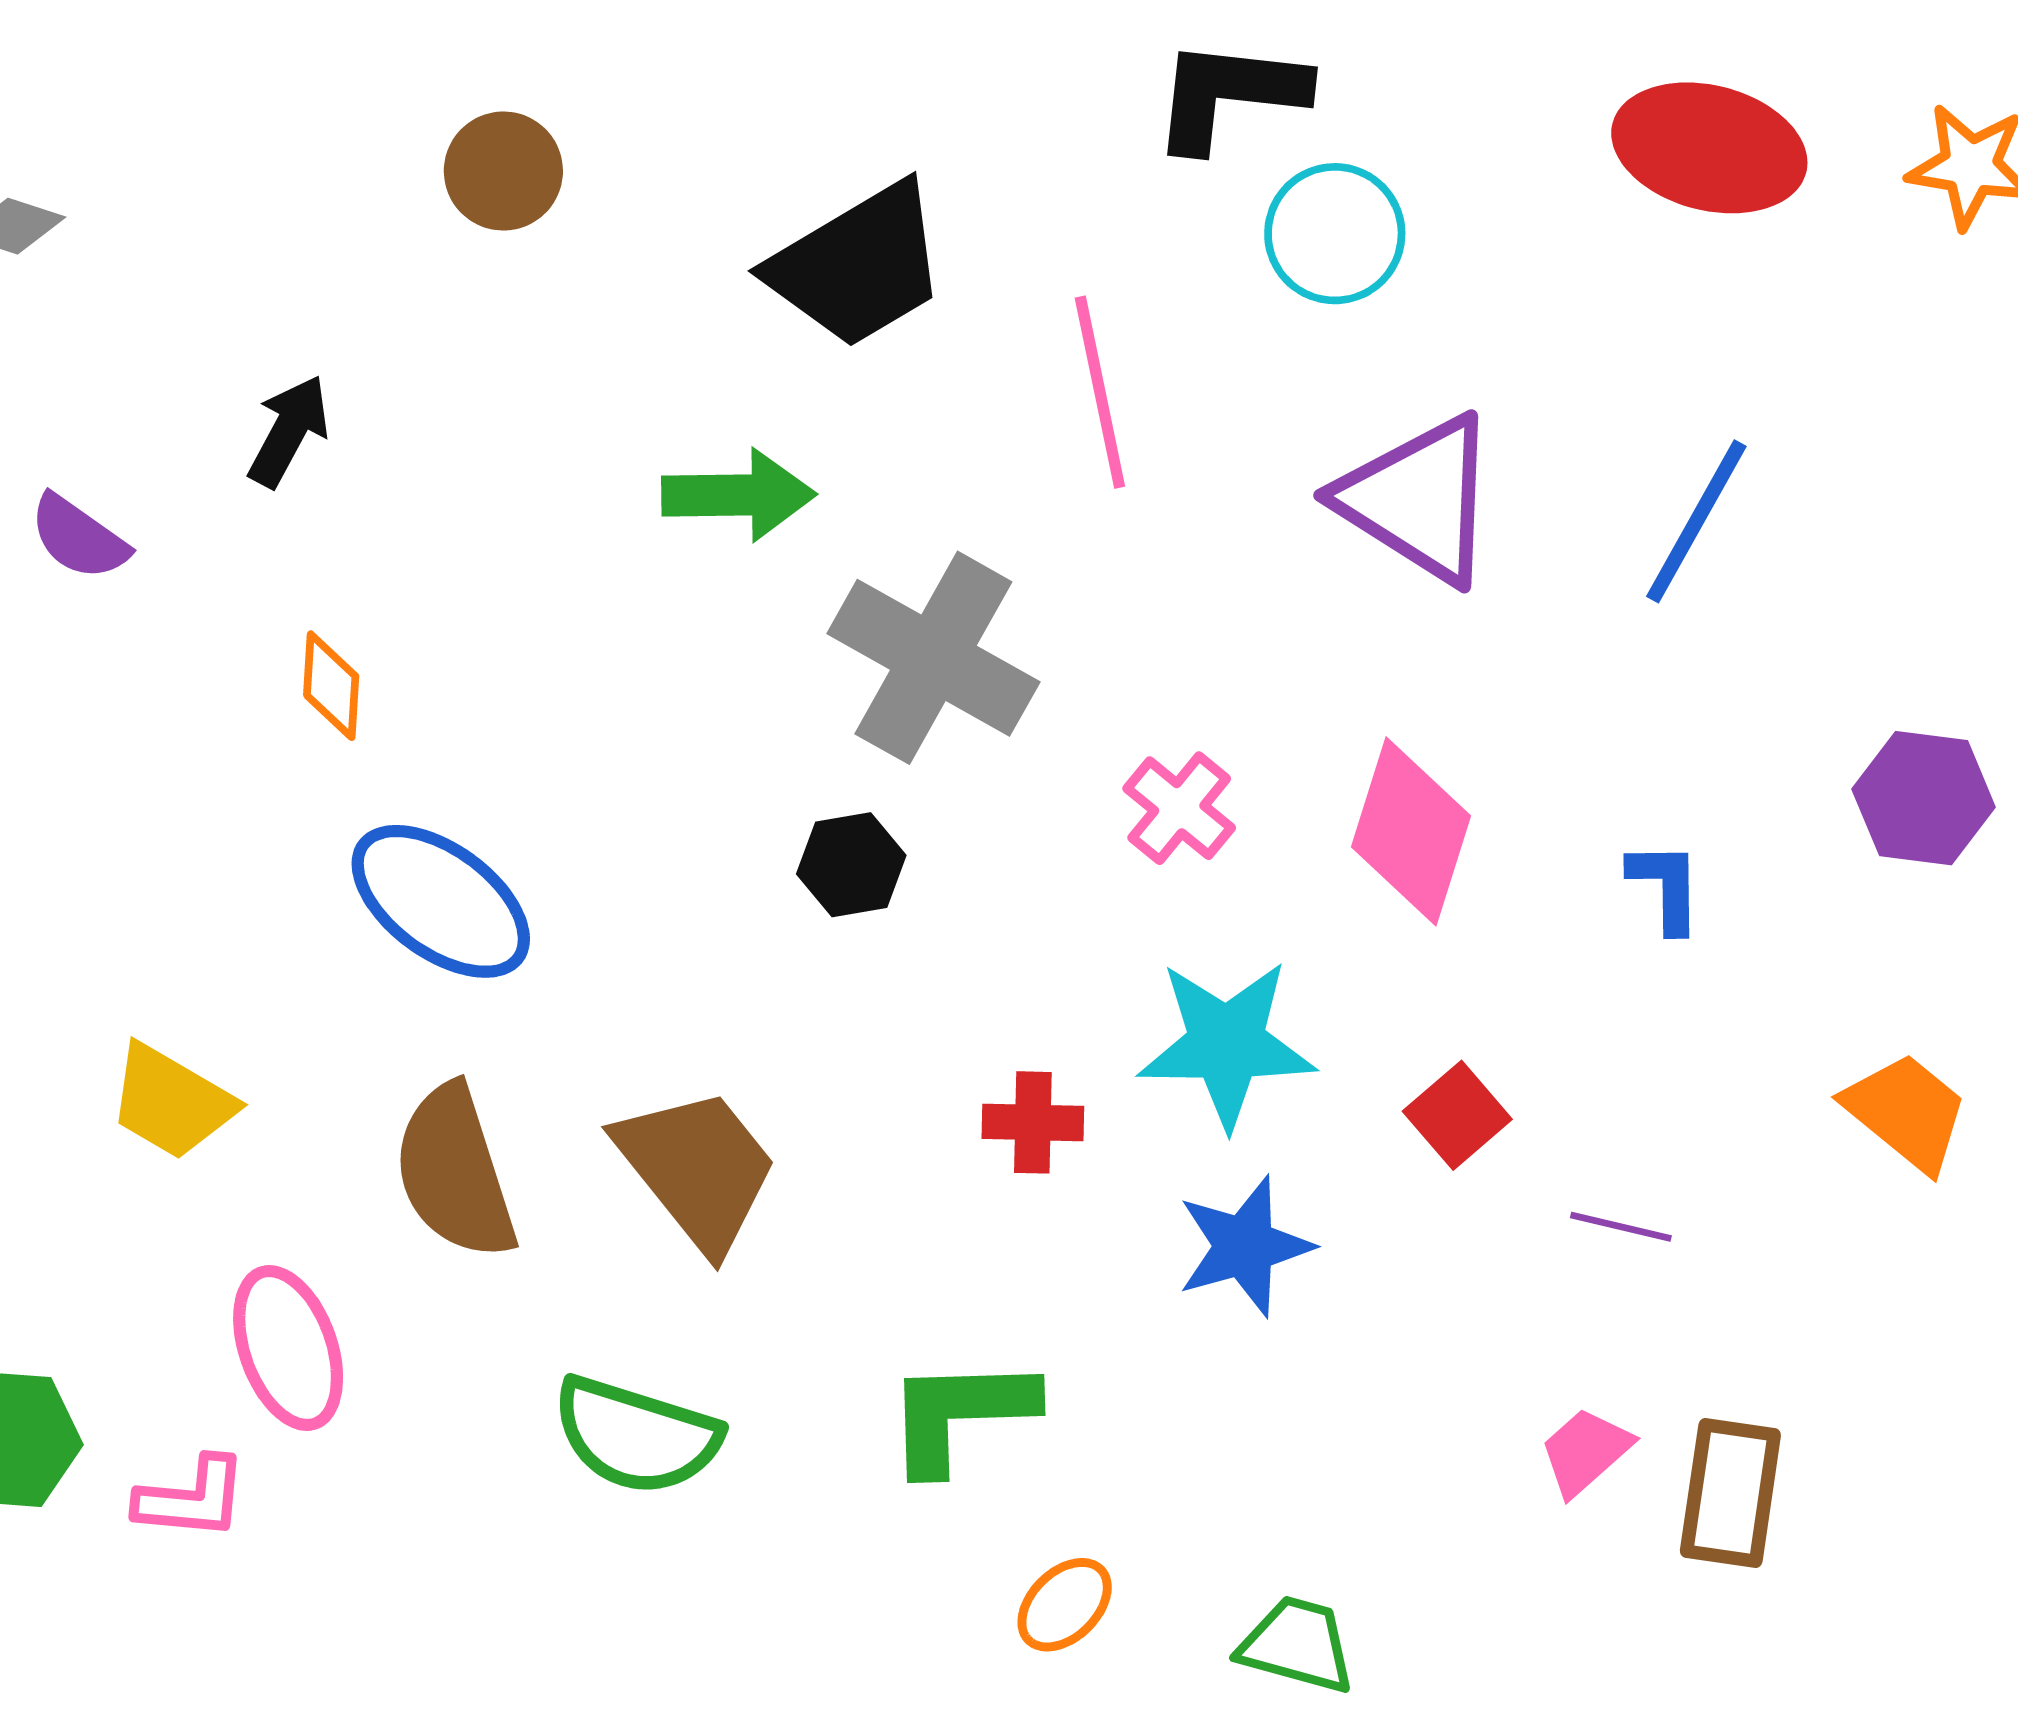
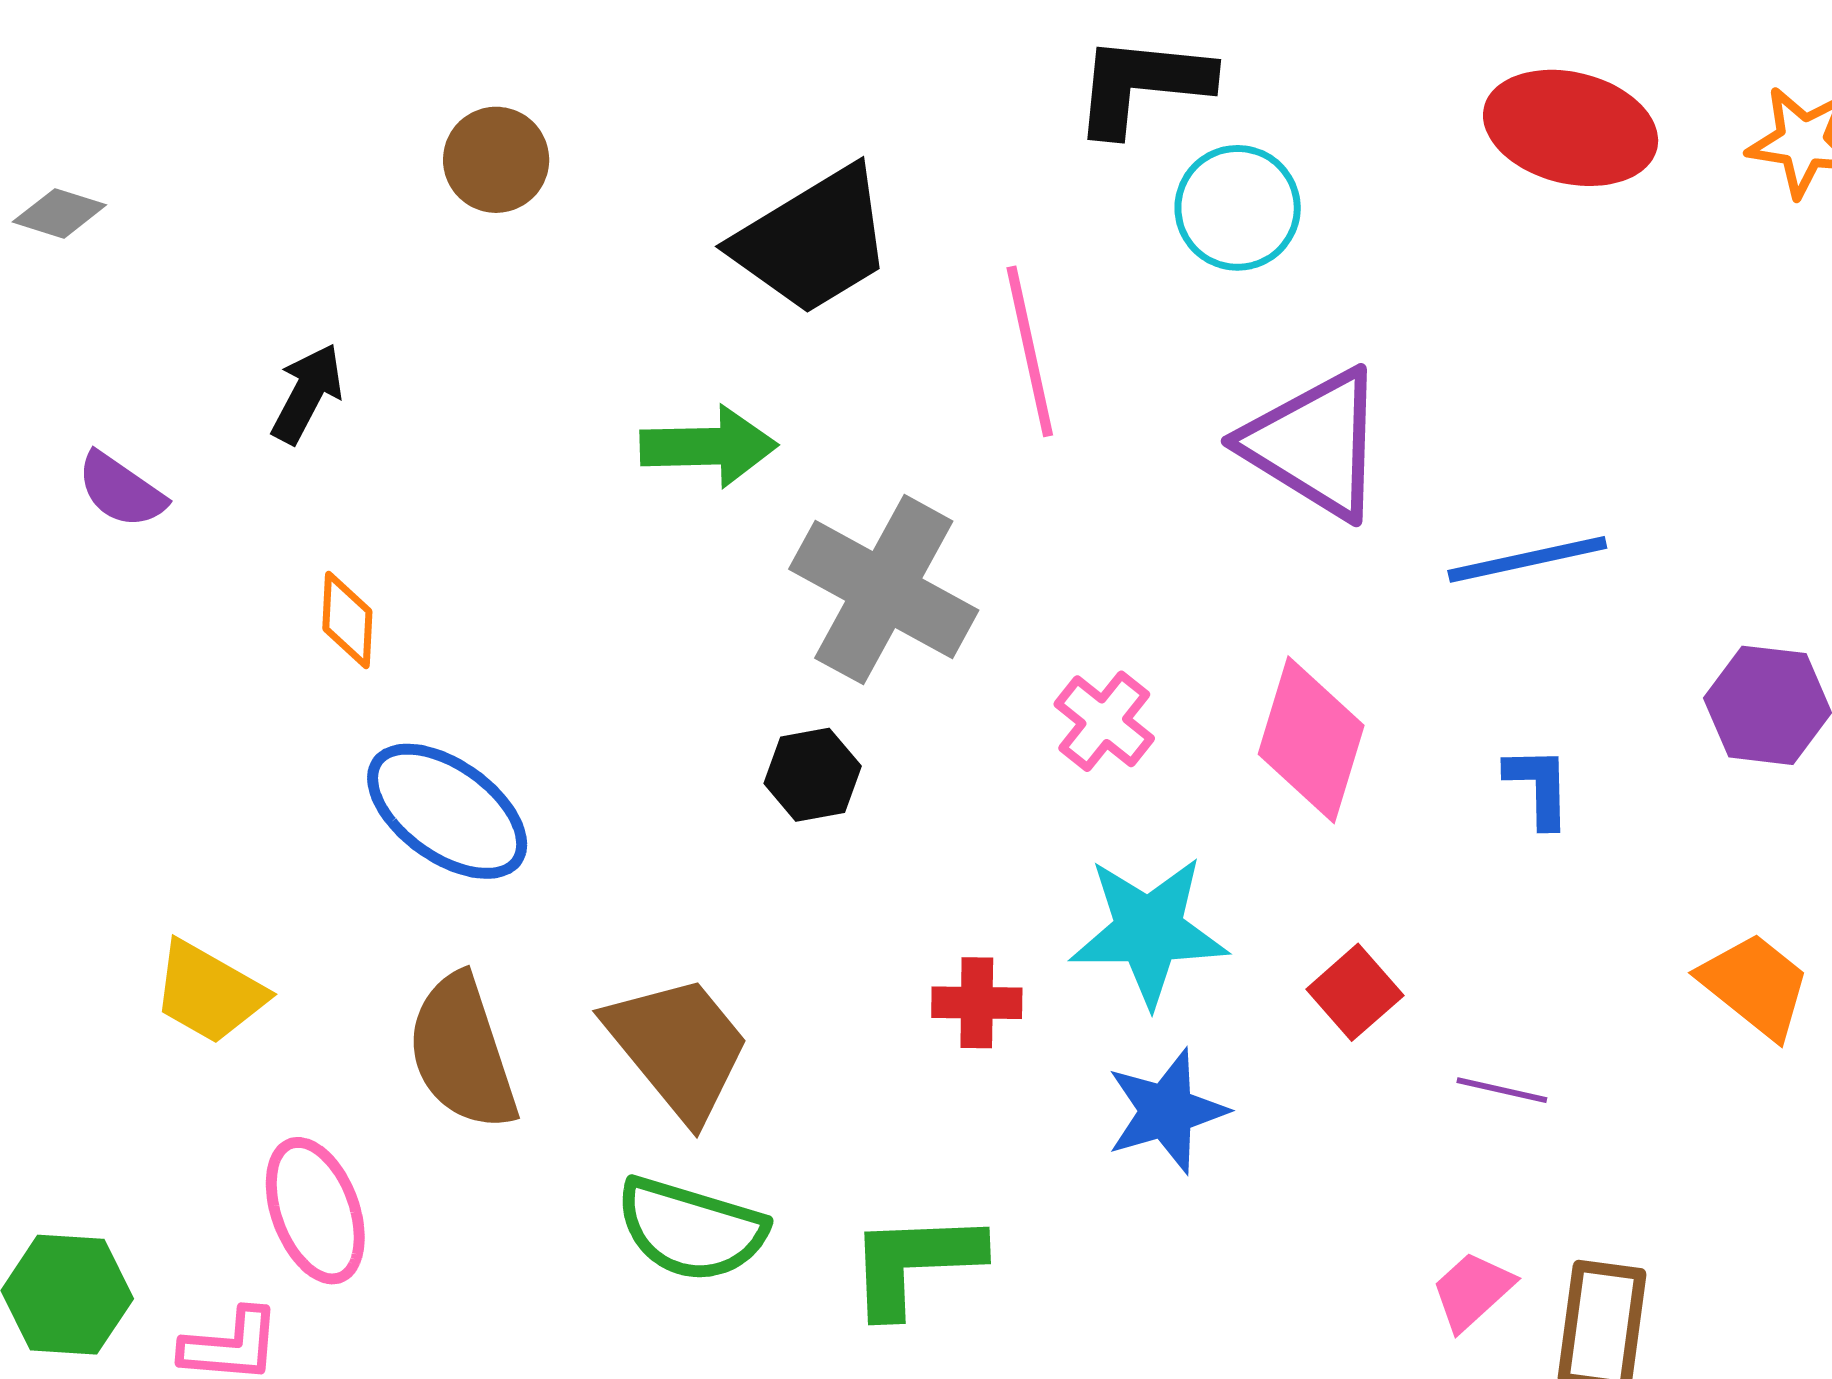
blue line: (1696, 521) -> (1527, 559), moved, turned 49
green semicircle: (636, 1436) -> (691, 1229), moved

